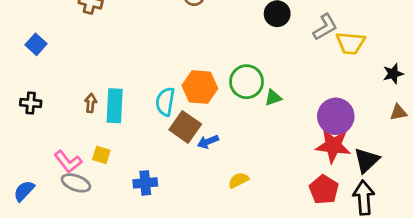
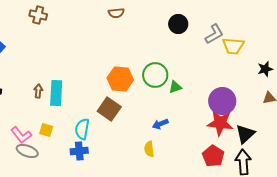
cyan semicircle: (165, 102) -> (82, 129), moved
blue arrow: (208, 142) -> (160, 124), moved
yellow semicircle: (239, 180) -> (149, 149), turned -70

